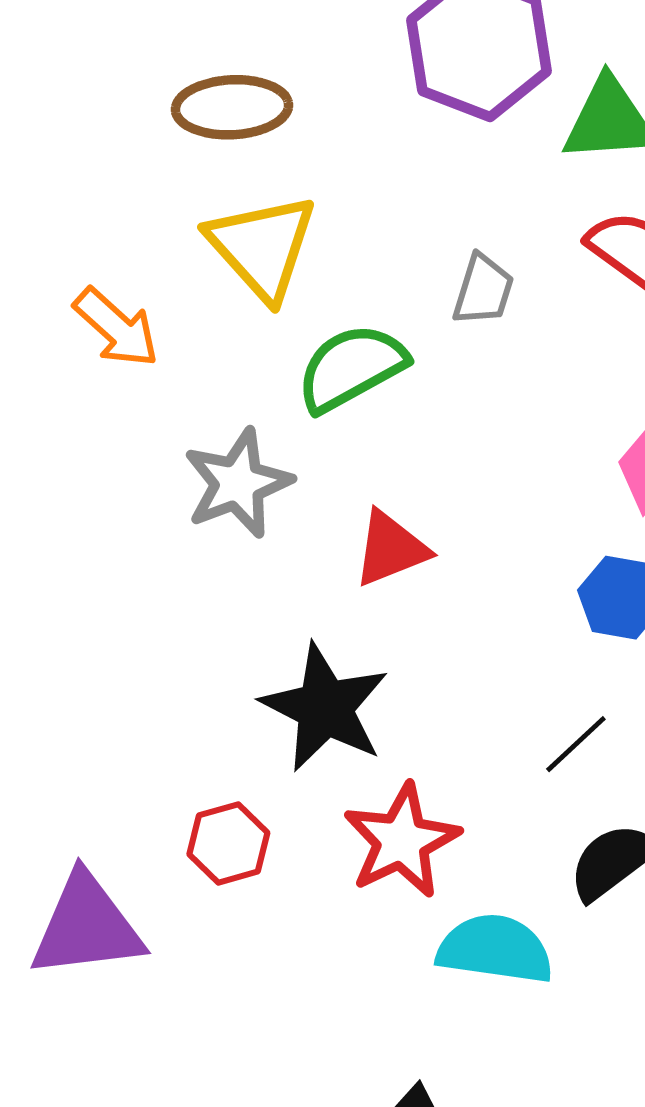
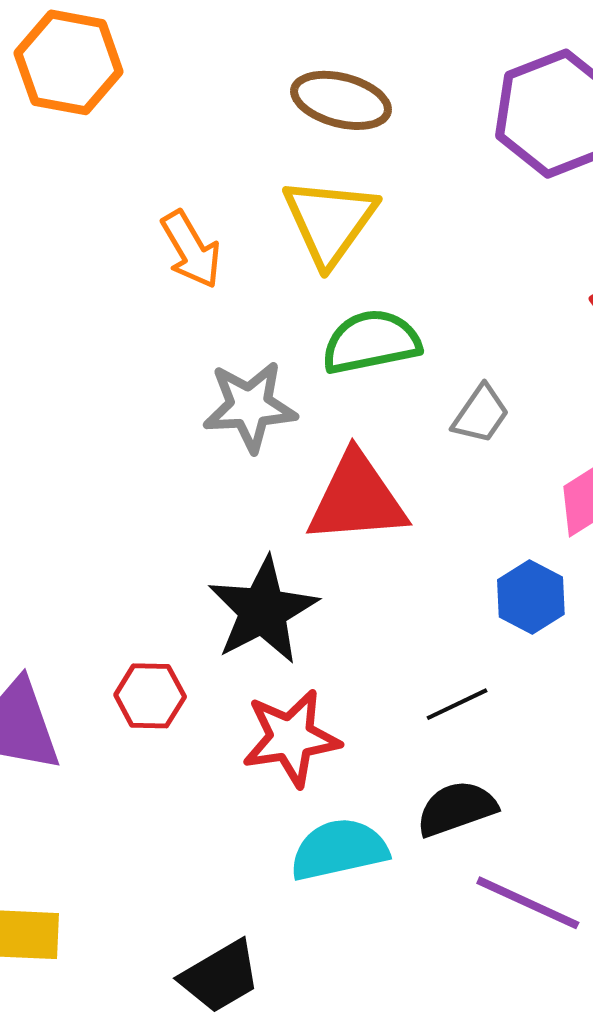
gray trapezoid: (483, 290) -> (481, 414), moved
red triangle: (391, 549) -> (357, 499), size x1.5
cyan semicircle: (495, 949) -> (339, 850), turned -38

